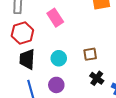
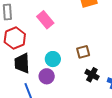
purple circle: (56, 85) -> (47, 76), moved

